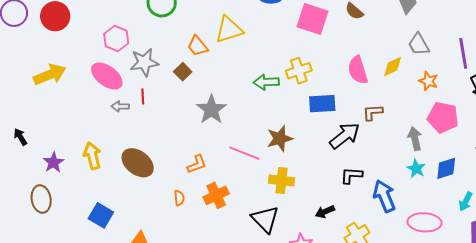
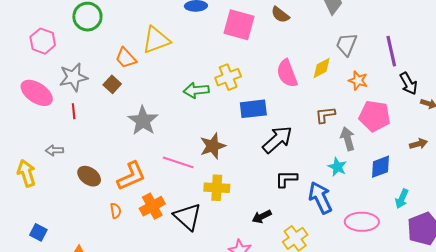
pink hexagon: (116, 39) -> (43, 41), moved
gray trapezoid: (419, 44) -> (346, 44), turned 55
gray arrow: (120, 106) -> (54, 150), moved
brown L-shape: (373, 112) -> (325, 115), moved
brown ellipse: (138, 163) -> (89, 176), moved, size x0.7
orange L-shape: (197, 164) -> (131, 176), size x1.5
cyan star: (416, 169) -> (337, 167), moved
blue square: (101, 215) -> (38, 232), size x0.7
black triangle: (265, 219) -> (187, 217), moved

